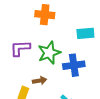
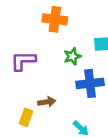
green star: (49, 53) -> (72, 56), moved, size x0.6

